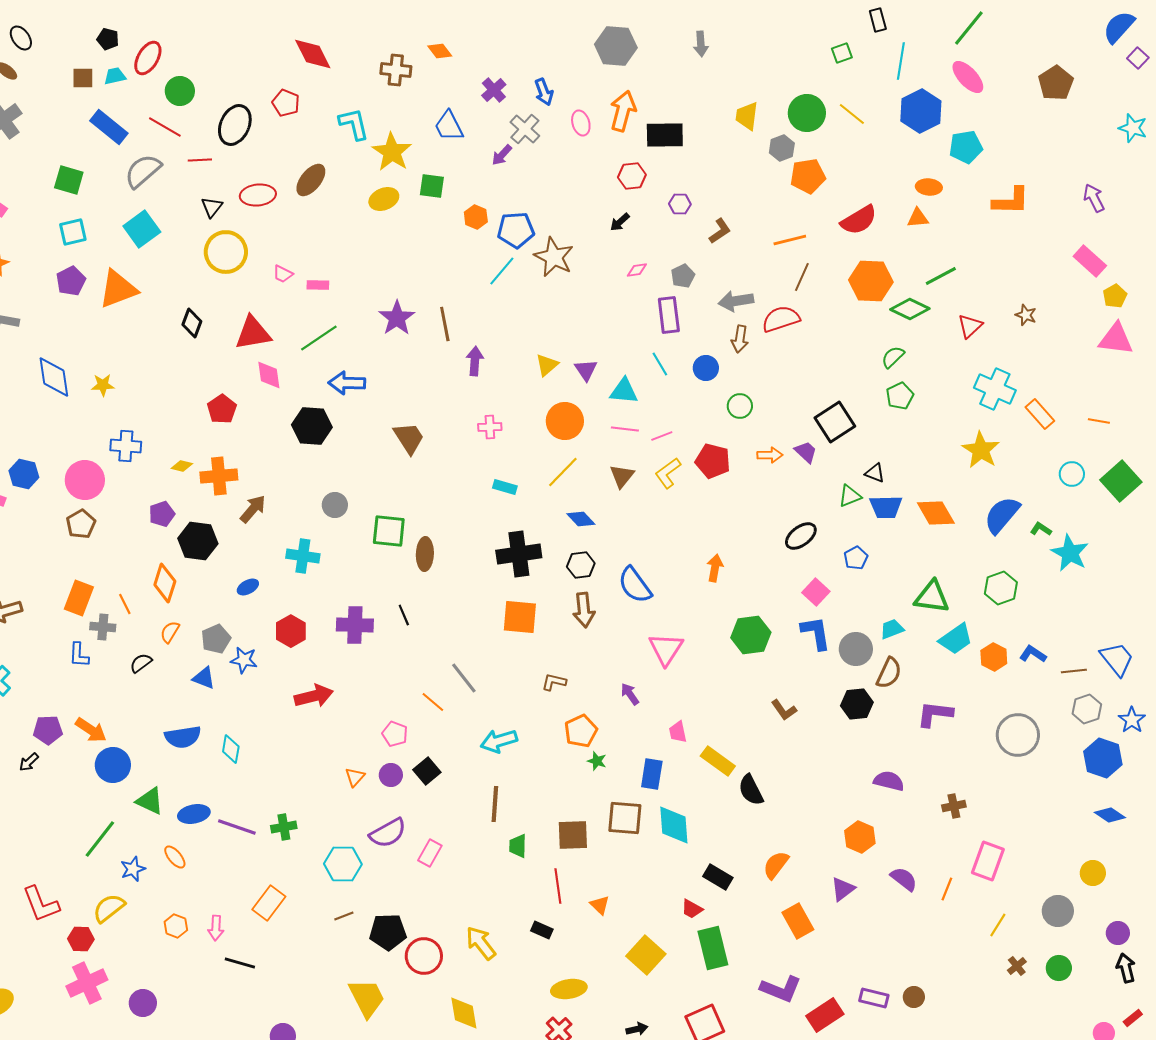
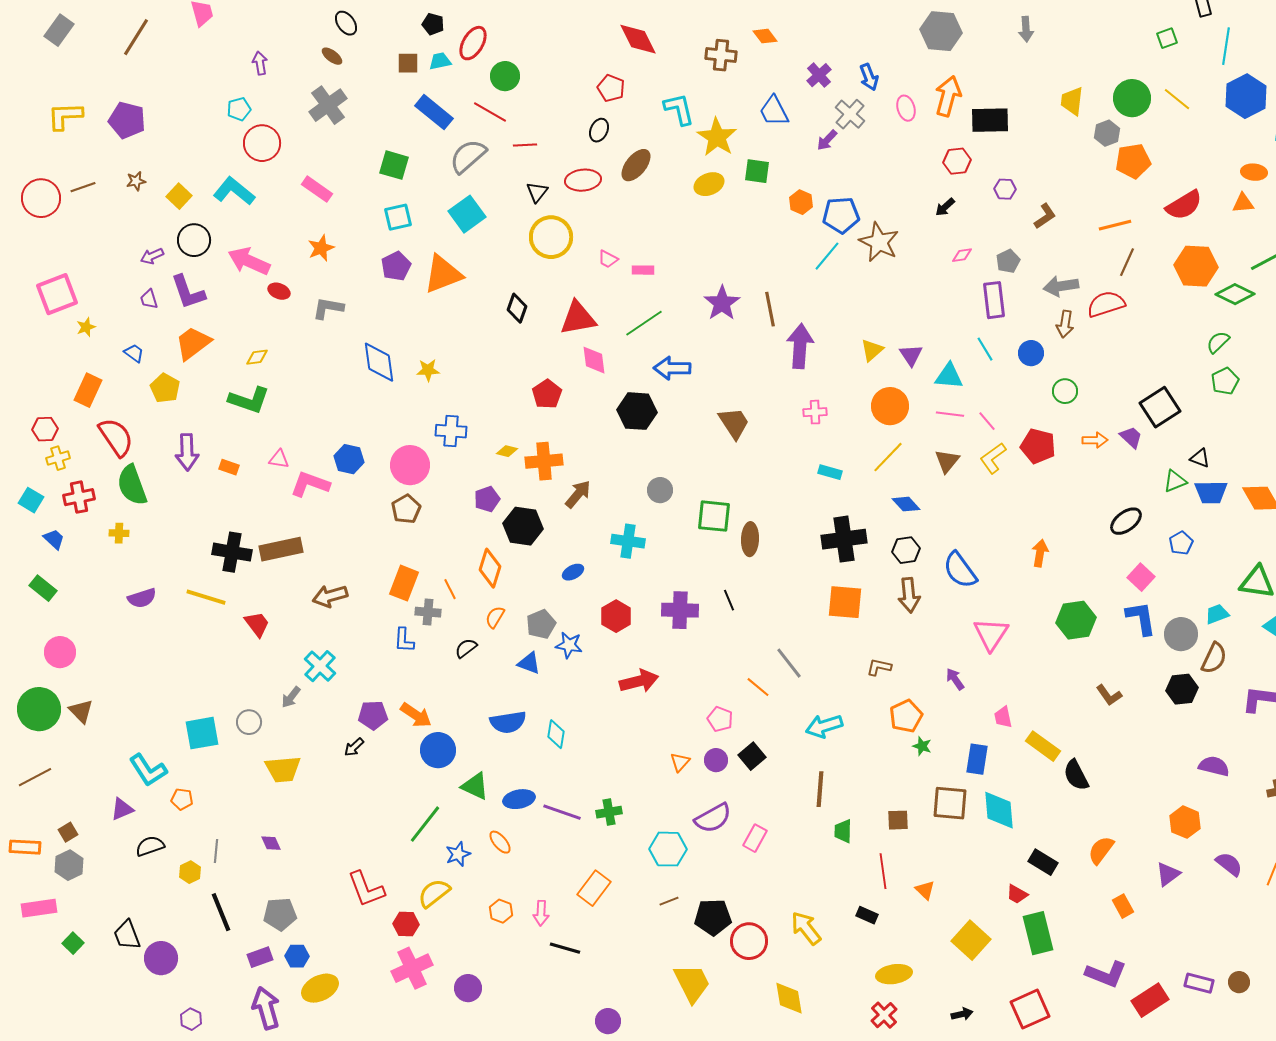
black ellipse: (235, 125) -> (599, 130), moved, size x0.6
purple arrow: (475, 361) -> (800, 346), size x1.5
pink line: (662, 436) -> (987, 421), turned 70
brown square: (573, 835) -> (898, 820), size x0.7
orange rectangle: (798, 921) -> (1123, 906), size x0.7

